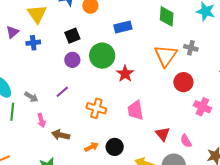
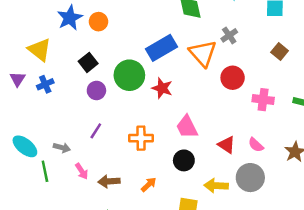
blue rectangle: (123, 27) -> (162, 48), moved, size x1.4
gray cross: (191, 48) -> (229, 35), turned -32
black circle: (115, 147) -> (184, 160), moved

